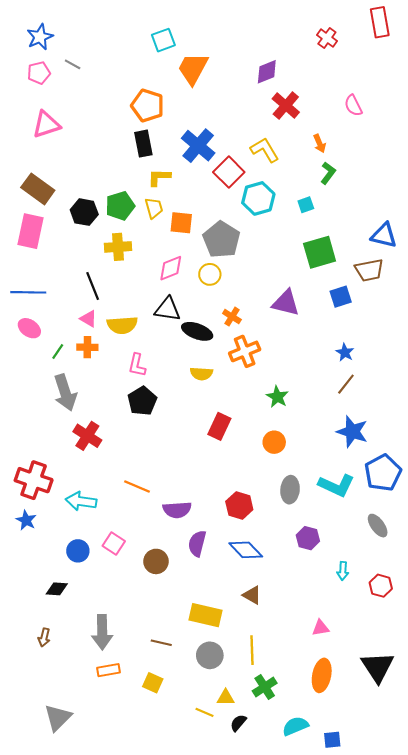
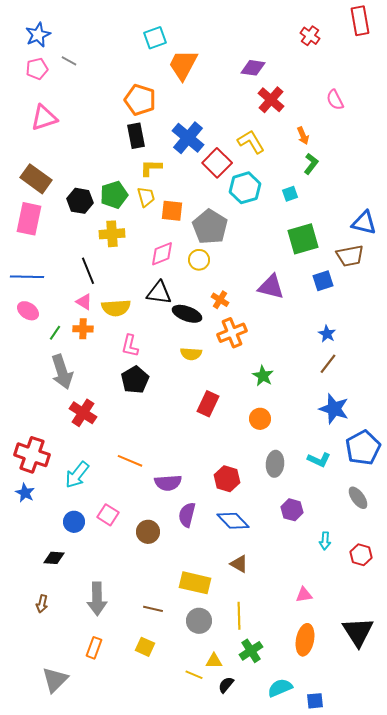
purple diamond: (267, 72) -> (253, 68), turned 30
cyan L-shape: (336, 485) -> (319, 460), size x0.7
cyan arrow: (81, 501) -> (77, 475), turned -60
orange rectangle: (108, 670) -> (94, 648), moved, turned -60

